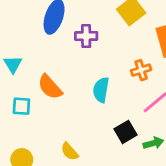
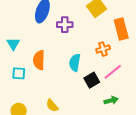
orange semicircle: (50, 87) -> (39, 60), turned 42
black square: (125, 132) -> (92, 80), moved

